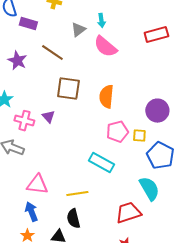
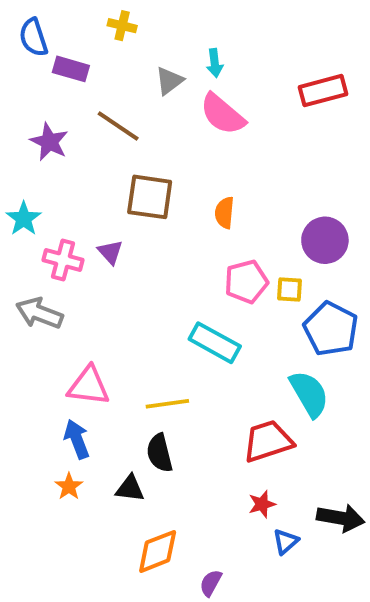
orange semicircle: (106, 97) -> (225, 213), size x0.7

